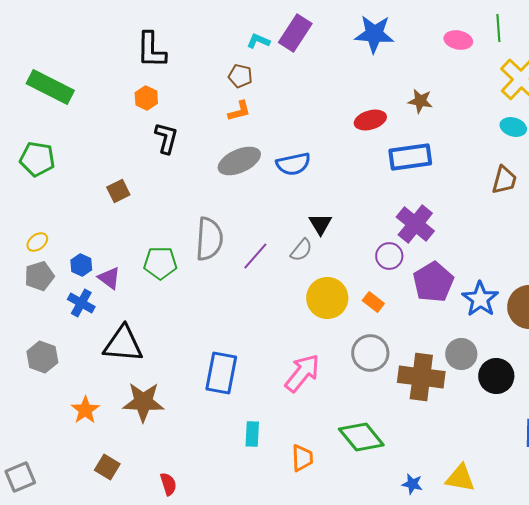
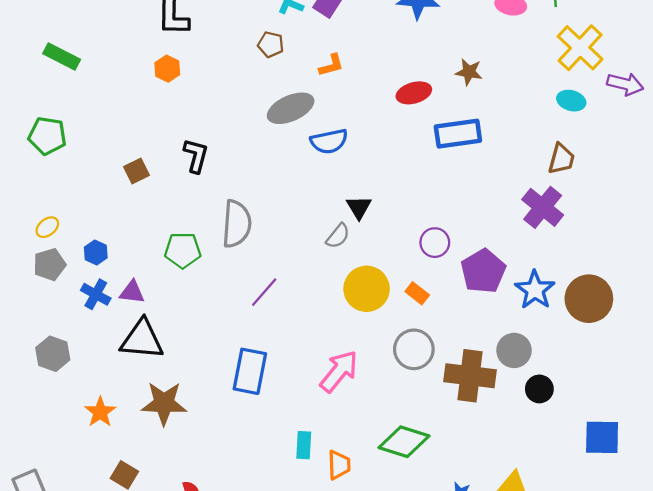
green rectangle: (50, 87) -> (62, 57), size x0.7
orange L-shape: (239, 111) -> (331, 65), moved
black L-shape: (166, 138) -> (196, 156), moved
gray ellipse: (239, 161) -> (291, 108), moved
purple cross: (415, 224) -> (543, 207), moved
purple line: (255, 256) -> (264, 292), moved
purple triangle: (109, 278) -> (132, 292), moved, turned -30
black circle: (496, 376) -> (539, 389), moved, size x0.7
cyan rectangle: (252, 434) -> (304, 445), moved
green diamond: (361, 437) -> (404, 442), turned -33

